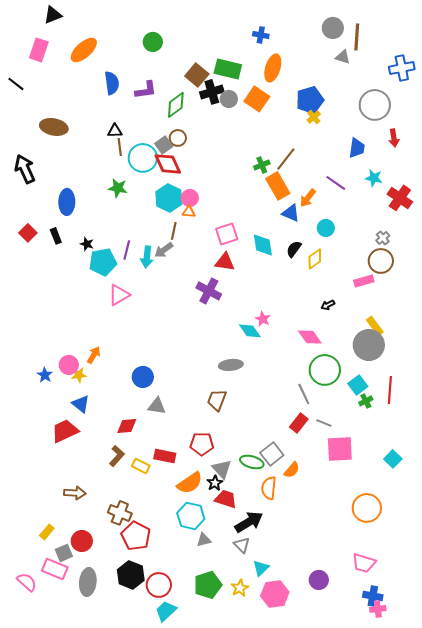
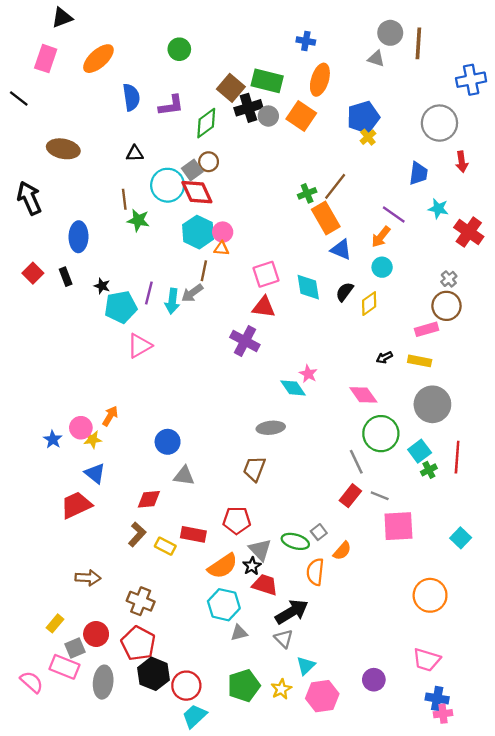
gray triangle: (343, 57) -> (376, 59), moved
brown line: (120, 147) -> (124, 199), moved
orange arrow: (308, 198) -> (381, 237), moved
yellow rectangle: (375, 326) -> (420, 361), moved, turned -42
gray square: (272, 454) -> (319, 532), size x0.6
red pentagon: (136, 536) -> (138, 643), moved

